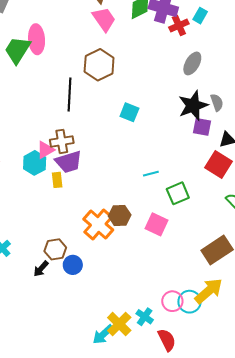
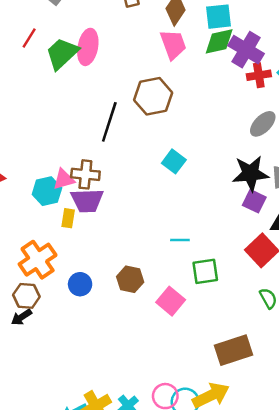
orange cross: (98, 224) -> (38, 260), moved
brown hexagon: (55, 249) -> (26, 296), moved
blue circle: (73, 265) -> (80, 284), moved

